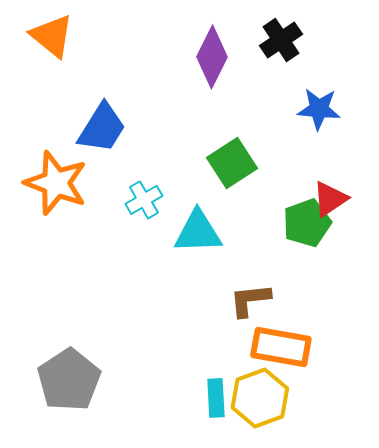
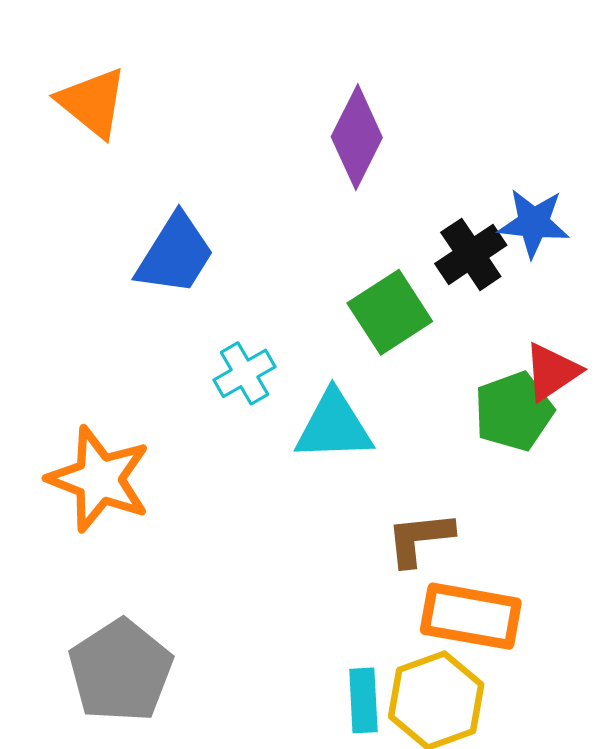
black cross: (281, 40) -> (471, 254), moved
orange star: (56, 183) -> (99, 479), moved

